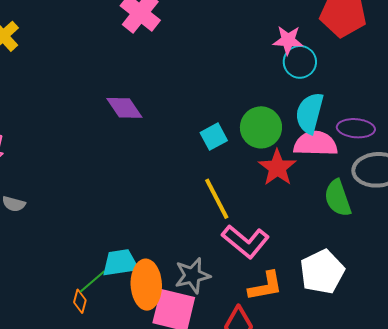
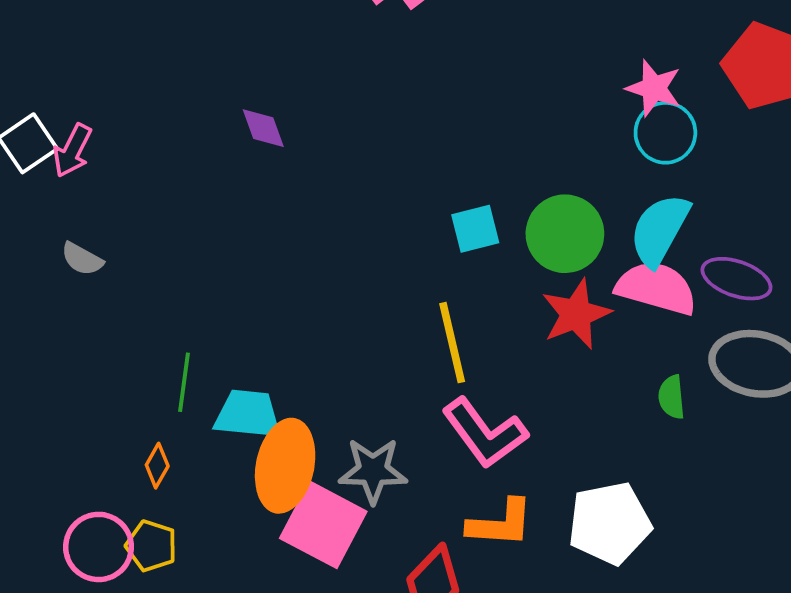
purple diamond: (124, 108) -> (263, 128), moved, size x0.7
green semicircle: (338, 198) -> (672, 397), size x0.6
green line: (92, 281) -> (184, 382), moved, turned -56

